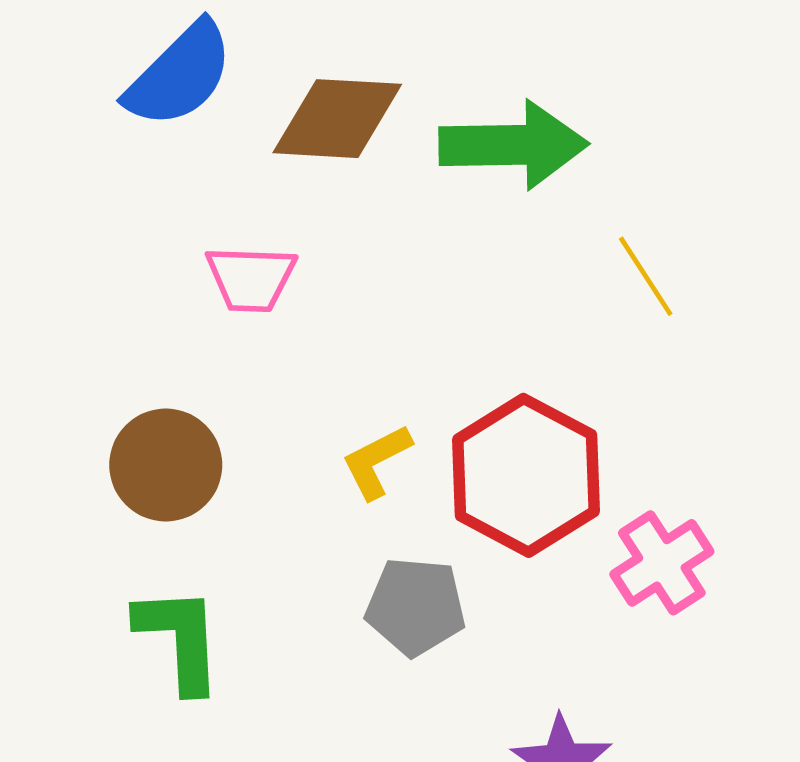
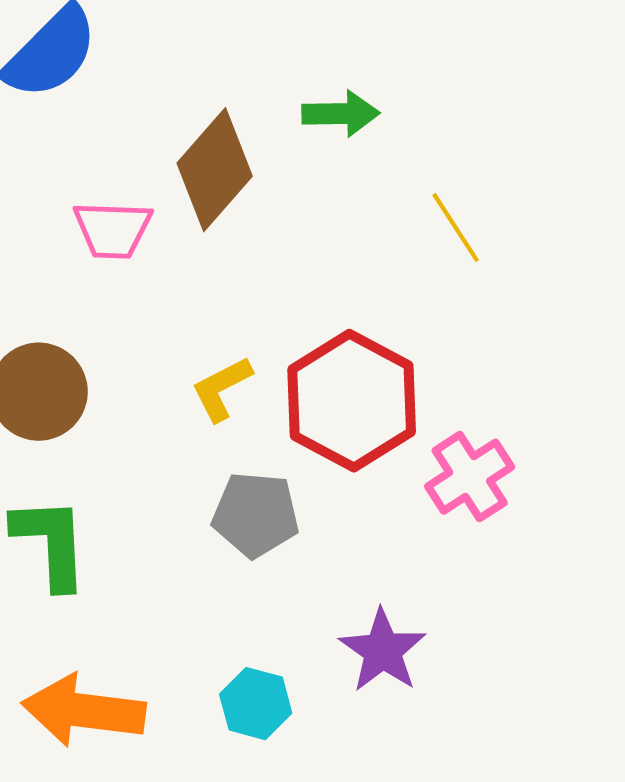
brown diamond: (337, 119) -> (215, 170), moved, turned -52
green arrow: (513, 145) -> (341, 114), size x0.6

